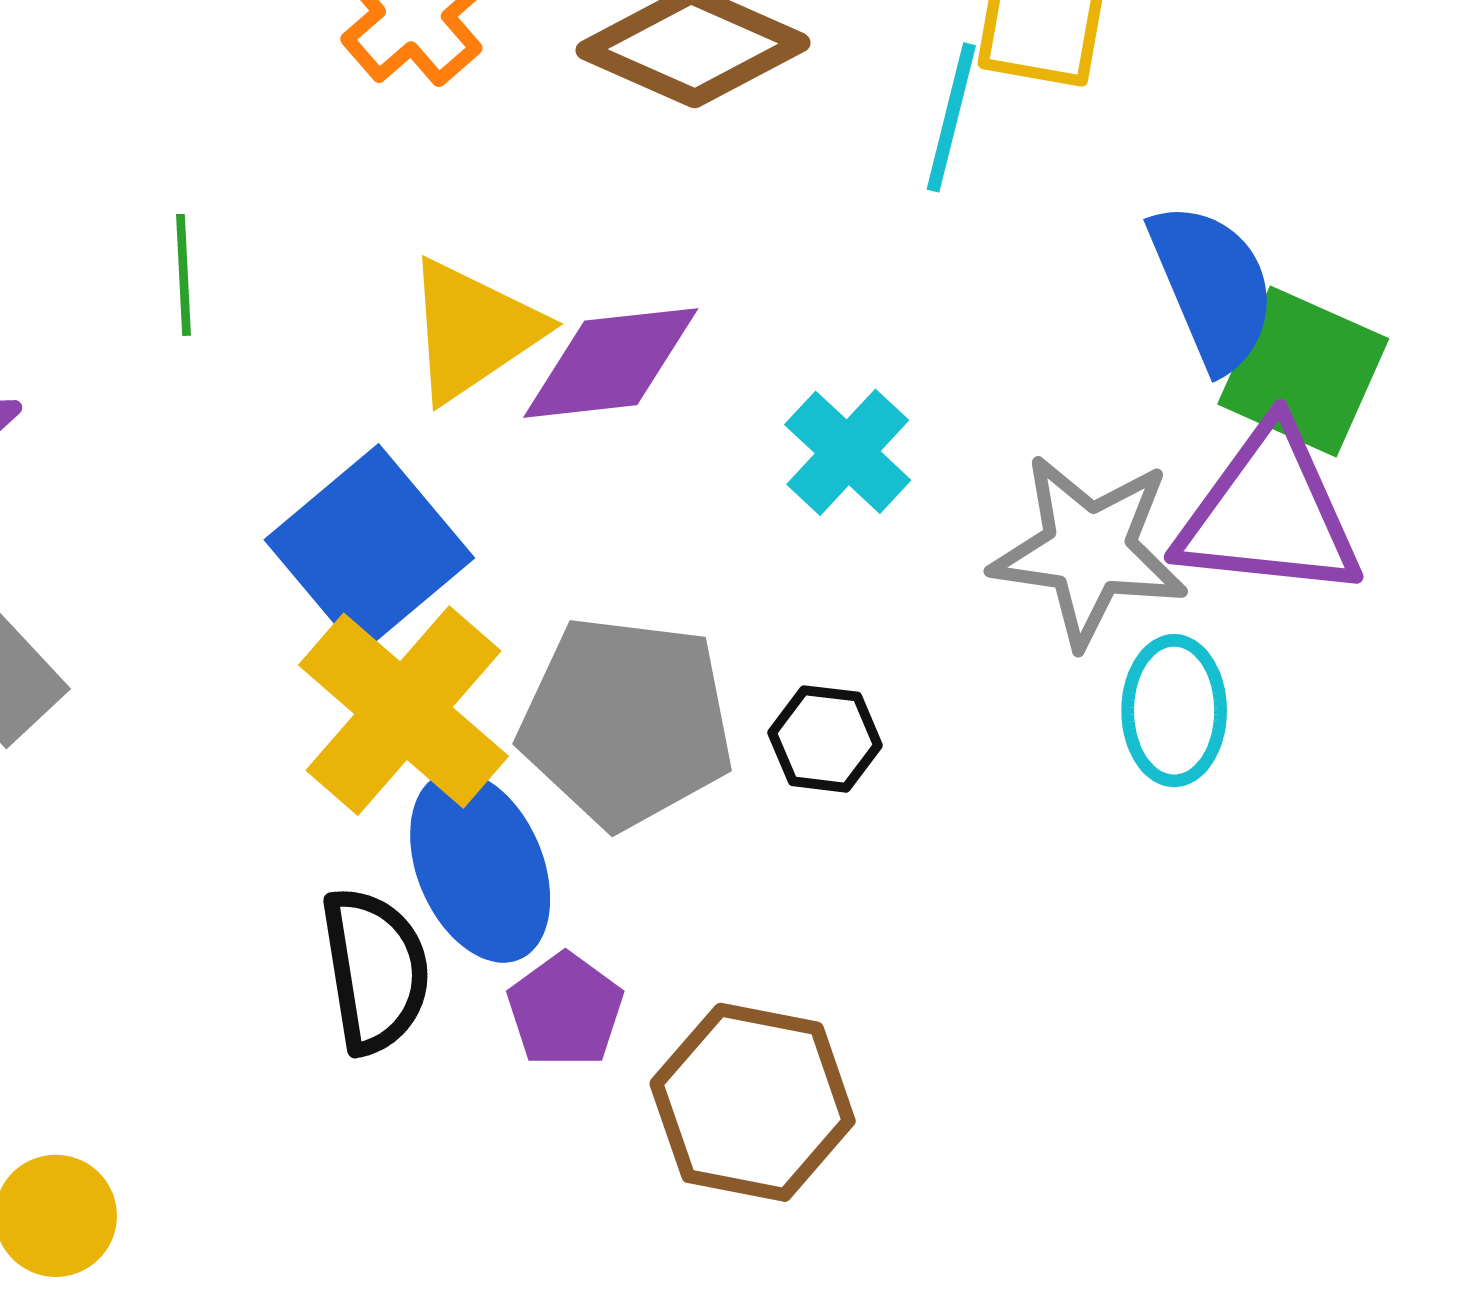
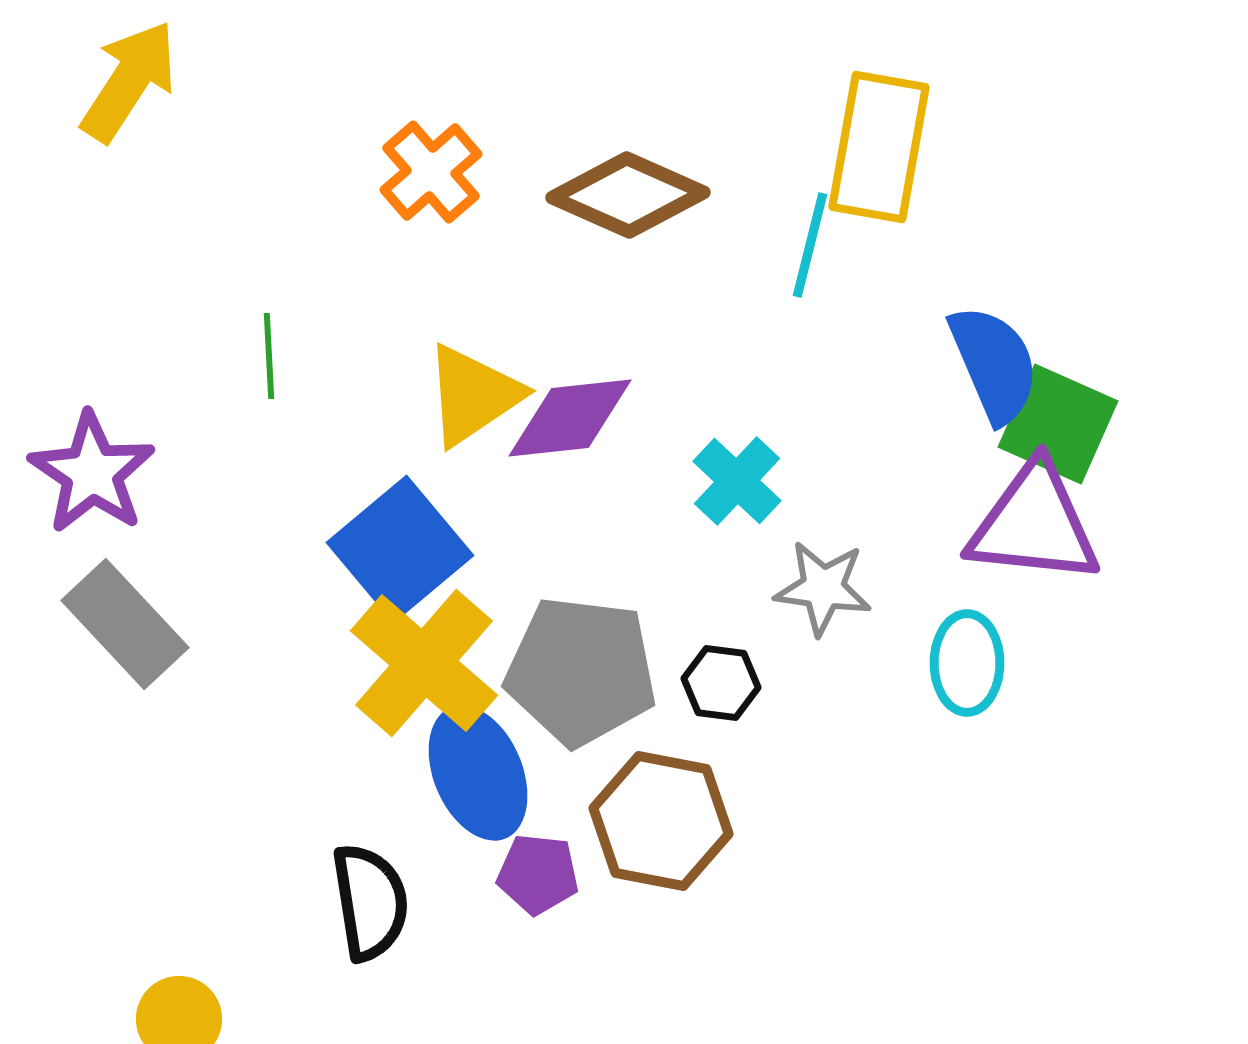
gray star: (1089, 550) -> (823, 588), moved, size x0.7
black semicircle: (375, 970) -> (370, 902), moved
purple pentagon: (565, 1010) -> (538, 874), turned -30
brown hexagon: (753, 1102) -> (661, 821), moved

